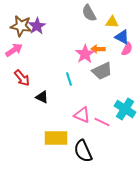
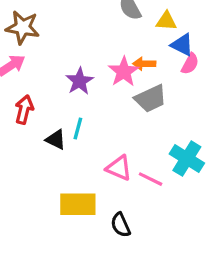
purple star: (37, 26) -> (79, 81), moved
red arrow: (22, 78) -> (24, 110), turned -126
cyan line: (69, 79) -> (78, 129), moved, turned 32
black semicircle: (83, 151) -> (121, 225), size x0.7

